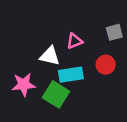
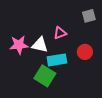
gray square: (114, 32) -> (89, 16), moved
pink star: (24, 85) -> (19, 45), moved

